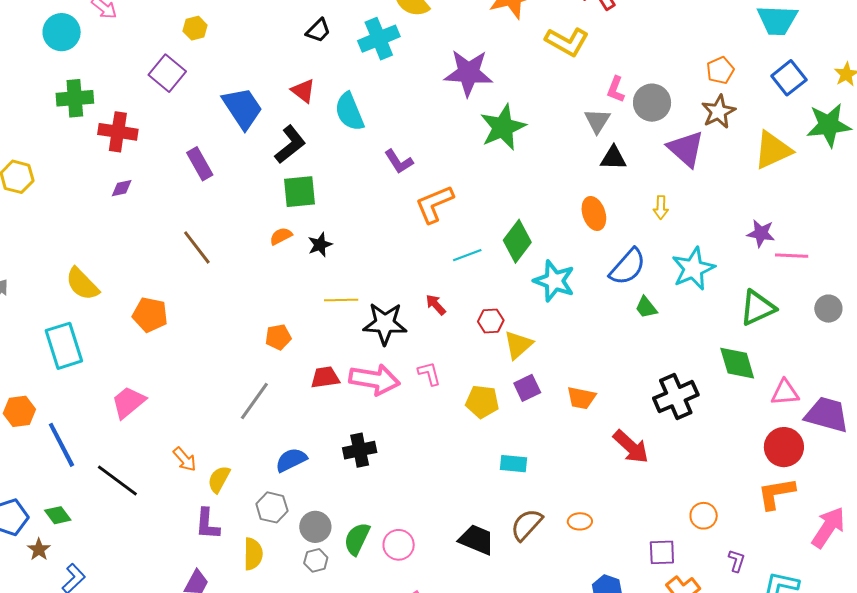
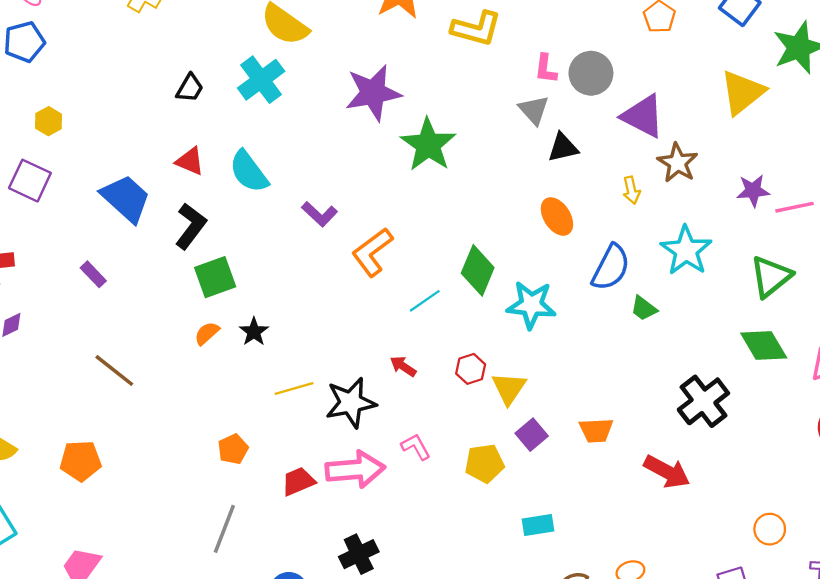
brown star: (718, 112) -> (678, 163), moved
purple rectangle: (200, 164) -> (93, 274), size x0.7

